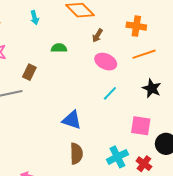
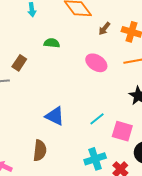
brown arrow: (97, 36) -> (104, 29), moved
cyan line: (110, 93) -> (97, 119), moved
brown semicircle: (76, 154) -> (40, 150), moved

